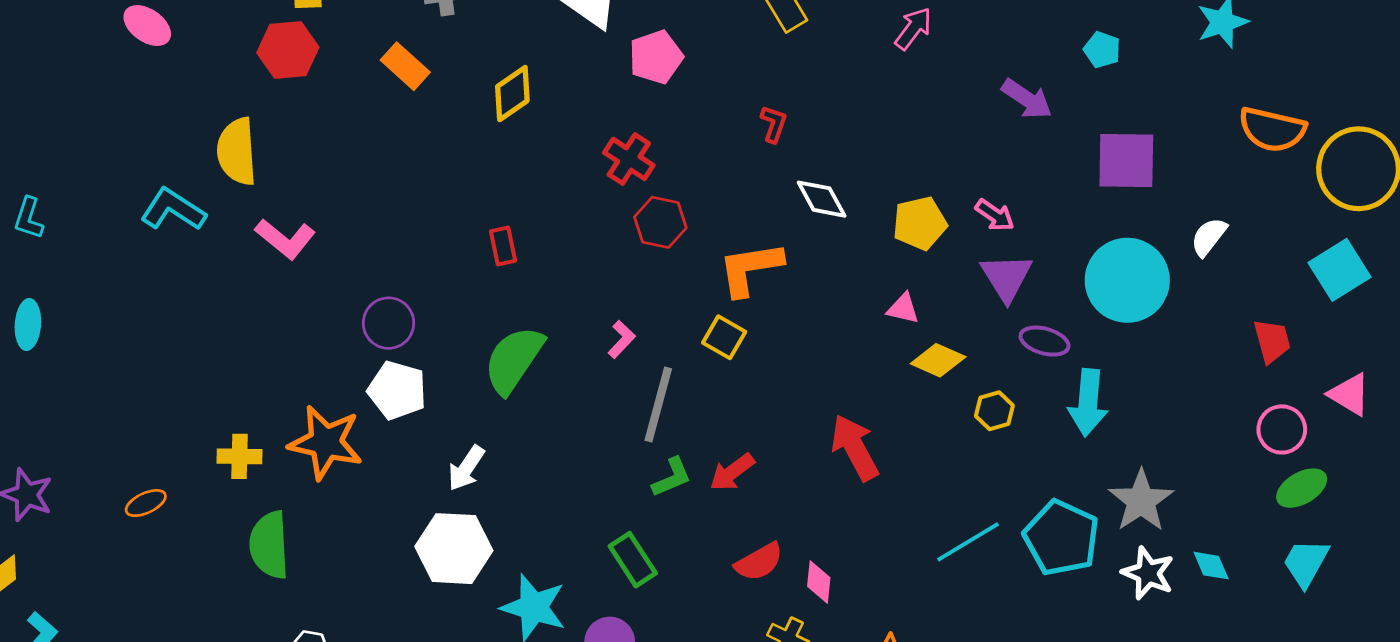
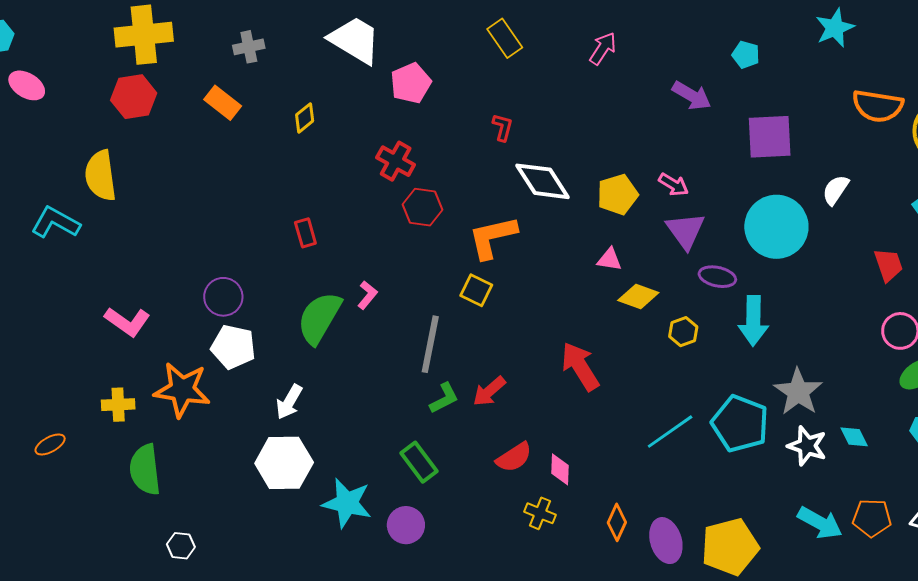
yellow diamond: (512, 94) -> (305, 118), size x0.7
white diamond: (822, 199) -> (543, 181), size x1.4
pink L-shape: (285, 239) -> (127, 322), moved
pink L-shape: (622, 339) -> (367, 295), moved

